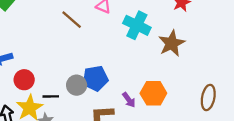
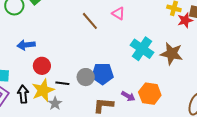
cyan cross: (137, 25) -> (142, 49), moved
brown star: (172, 43) -> (172, 54), turned 30
purple arrow: (129, 100) -> (128, 96), turned -32

